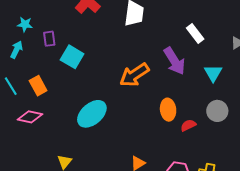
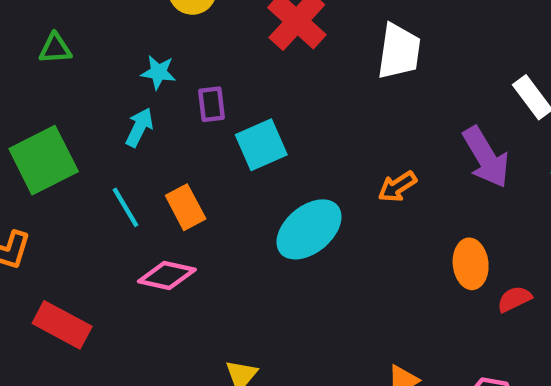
cyan square: (72, 57) -> (261, 145), turned 35
orange arrow: (134, 75) -> (397, 187), size x0.6
cyan ellipse: (92, 114) -> (309, 229), moved

